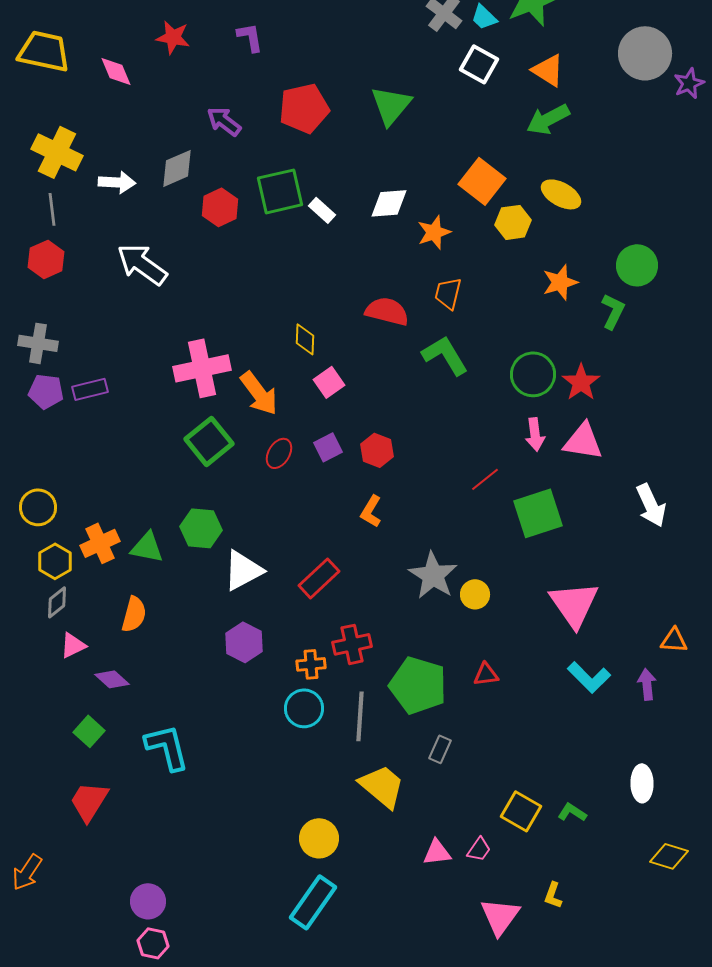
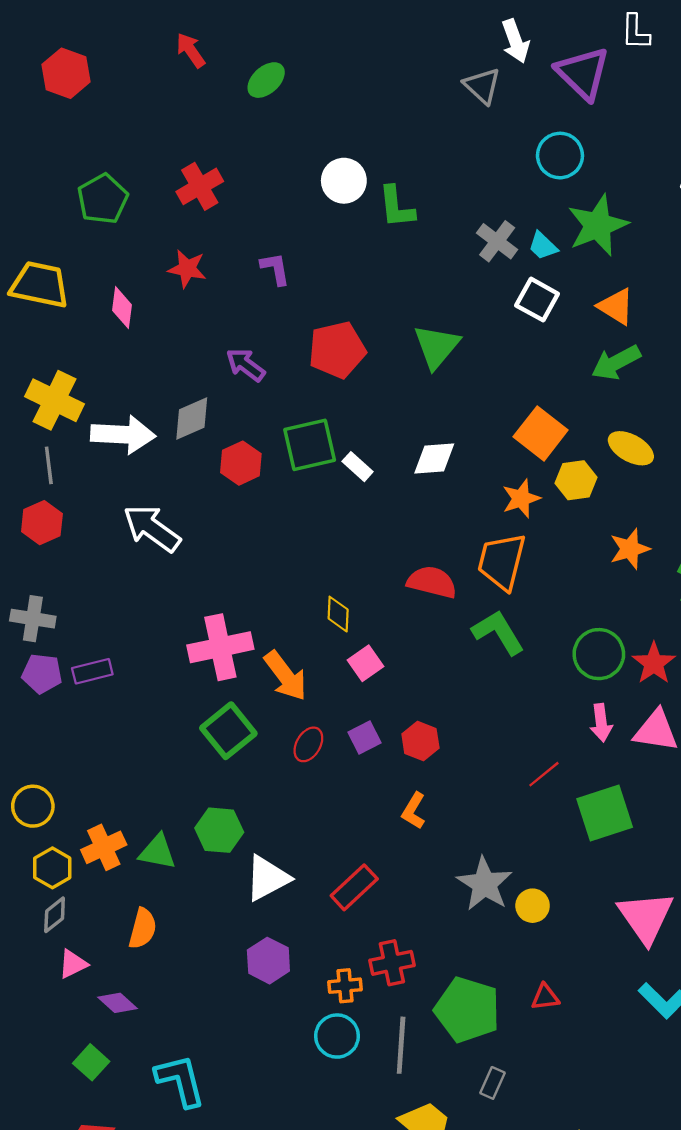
pink diamond: (116, 71) -> (122, 308), turned 30
white arrow: (117, 182) -> (123, 435), size x1.5
orange star: (434, 232) -> (521, 499), moved
orange trapezoid: (448, 293) -> (502, 561), size x1.6

